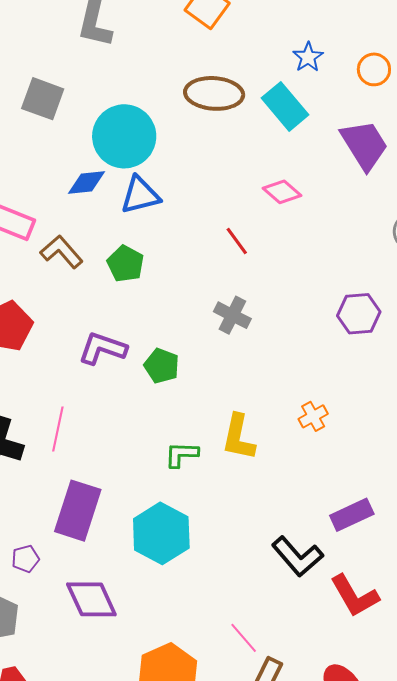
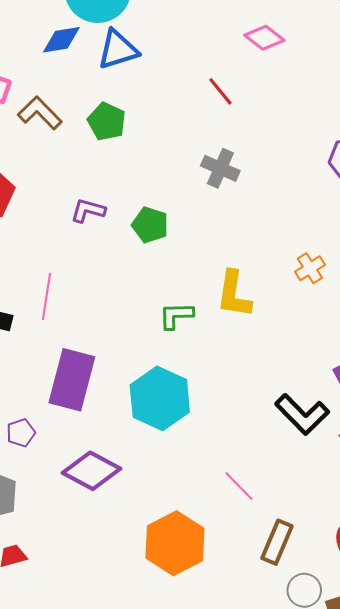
purple L-shape: (103, 348) -> (88, 210), size x0.7
purple diamond: (91, 599) -> (91, 471), turned -34
pink line: (244, 638) -> (239, 486), moved

